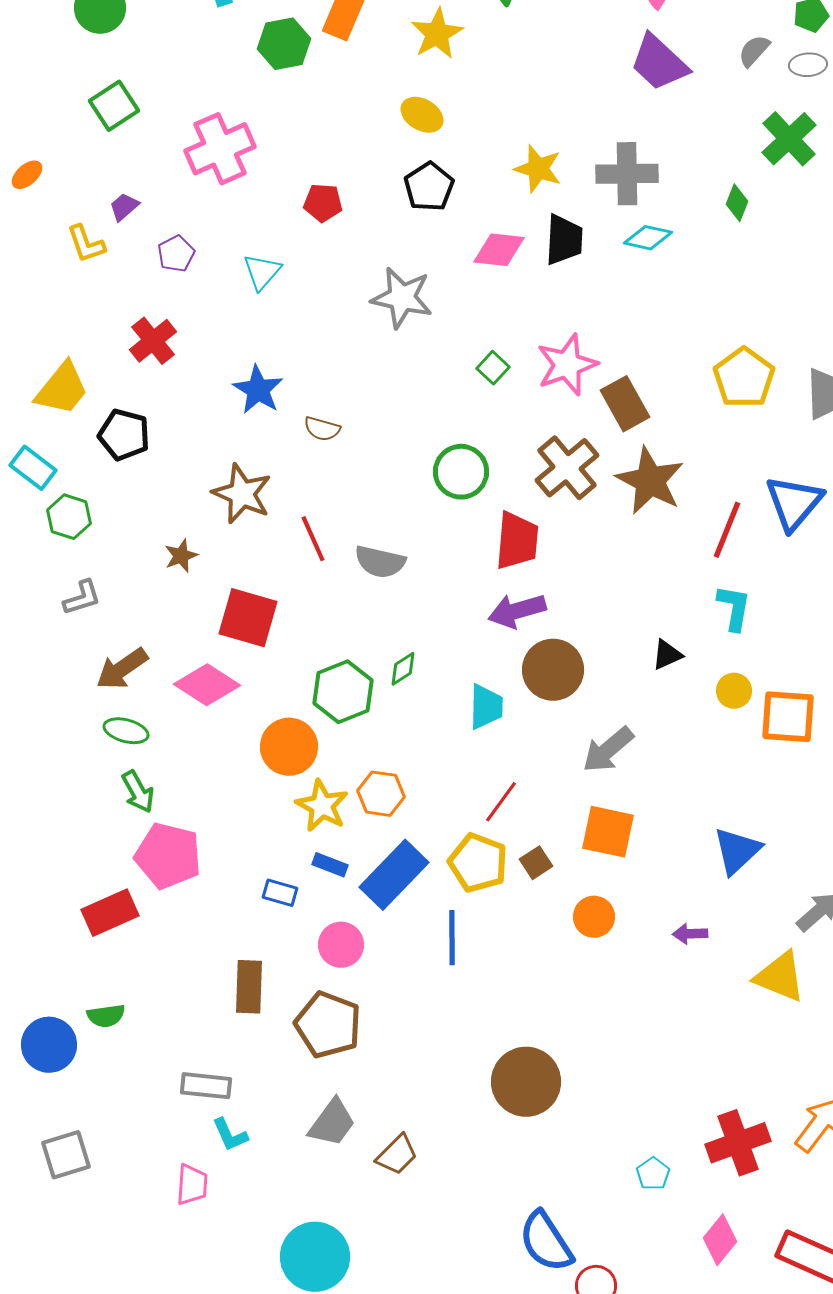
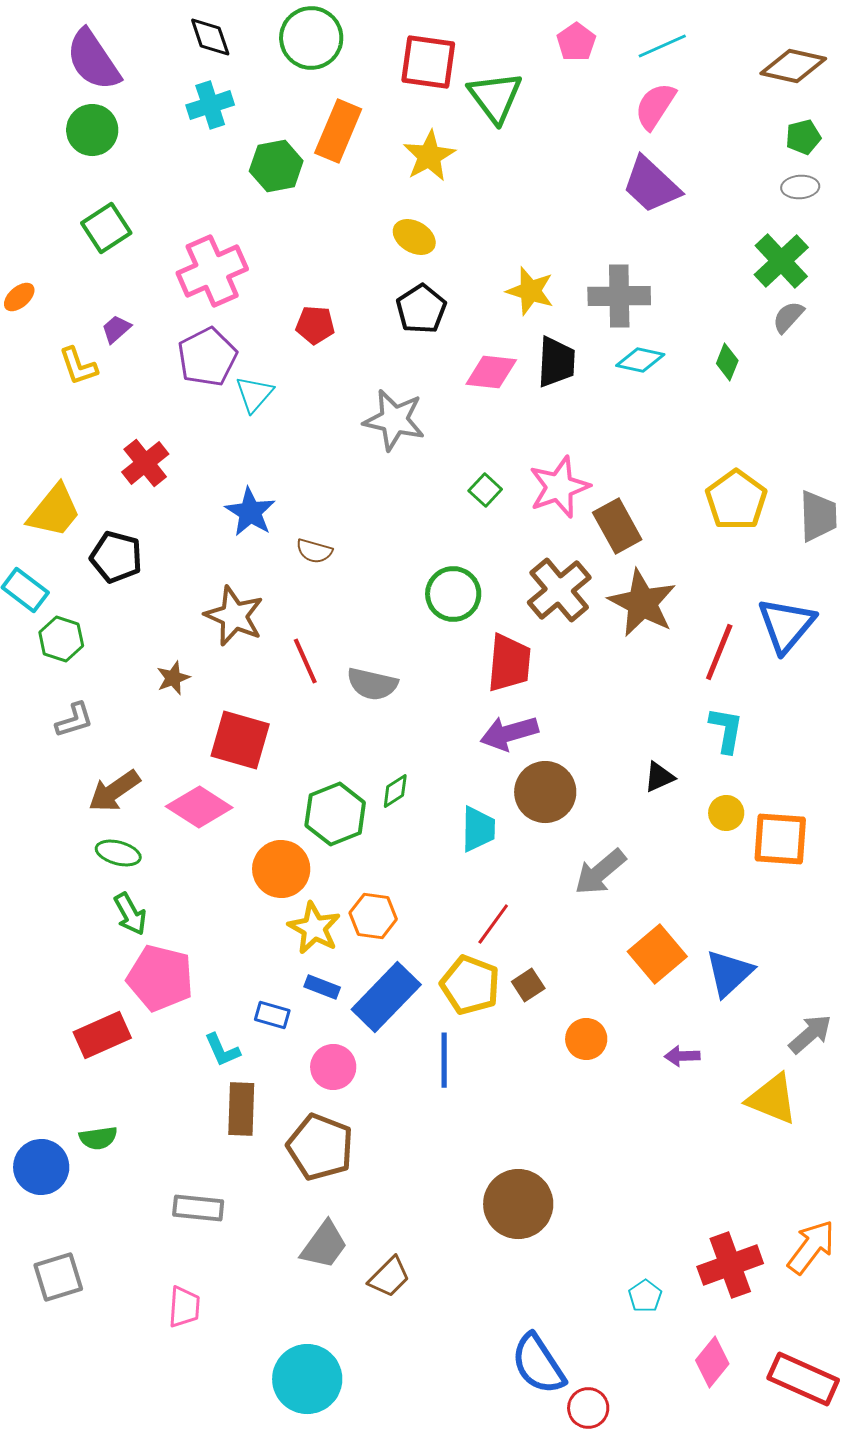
gray semicircle: (754, 51) -> (788, 317), moved
green diamond: (737, 203) -> (727, 362), moved
purple pentagon: (176, 254) -> (207, 357), moved, size x1.6
orange square: (608, 832) -> (657, 954), moved, turned 38
cyan L-shape: (230, 1135) -> (222, 1050), moved

